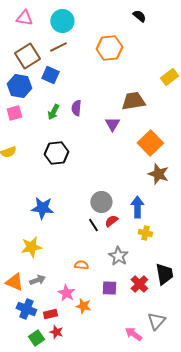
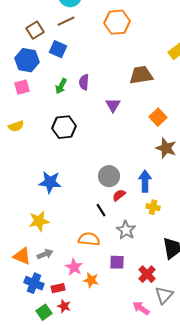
brown square: (27, 56) -> (35, 30), size x0.7
purple triangle: (112, 124) -> (113, 105), moved
orange square: (150, 143) -> (158, 117), size x0.7
black line: (93, 225) -> (101, 210), moved
orange semicircle: (81, 265) -> (89, 239), size x1.5
red cross: (139, 284) -> (147, 274), moved

